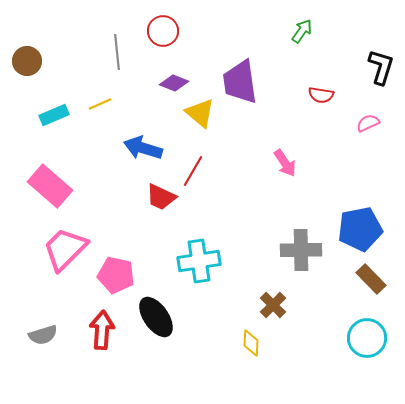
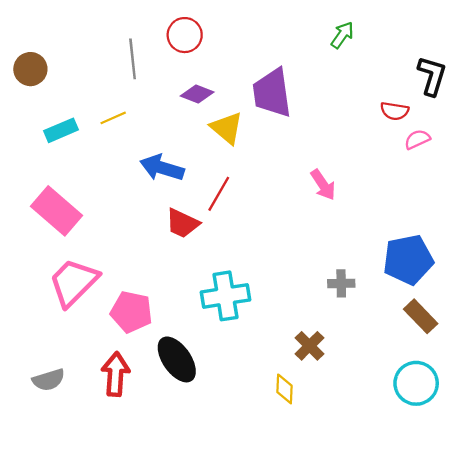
red semicircle: (321, 95) -> (395, 111), moved
gray cross: (301, 250) -> (341, 283), size x0.6

